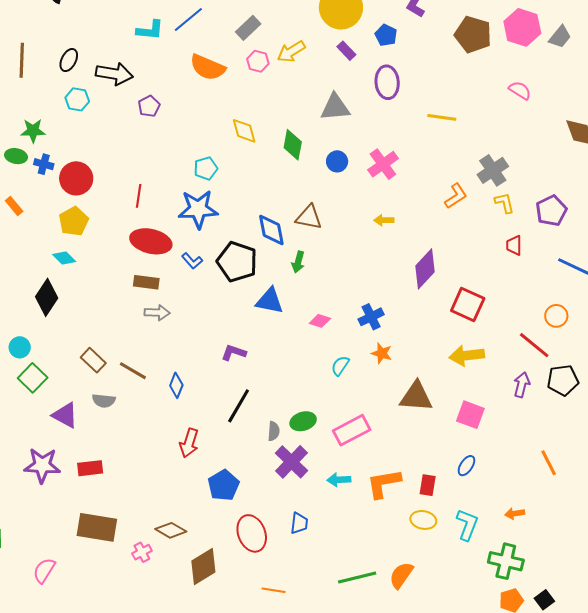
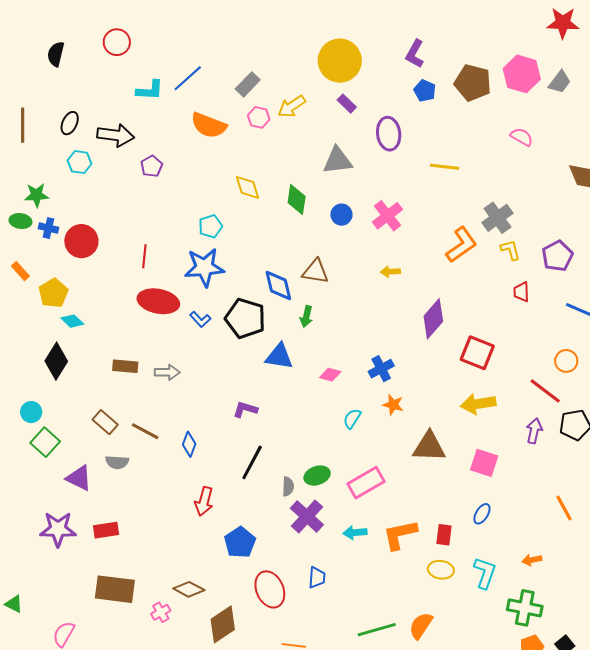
blue pentagon: (386, 35) -> (425, 91), moved
orange L-shape: (456, 196) -> (461, 245), size x1.4
yellow pentagon: (74, 221) -> (53, 293), moved
brown rectangle: (146, 282) -> (125, 366), moved

